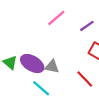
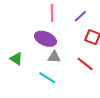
pink line: (56, 18) -> (52, 13), turned -42
purple ellipse: (32, 64) -> (45, 39), moved

